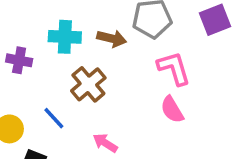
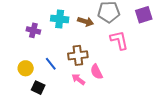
brown cross: (88, 84) -> (78, 55), moved, turned 30
pink semicircle: (172, 110) -> (97, 72), moved

